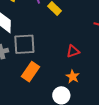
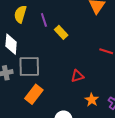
orange star: (73, 77) -> (92, 100), moved

